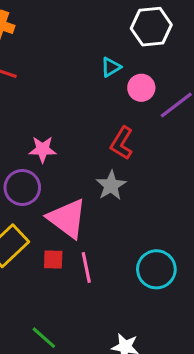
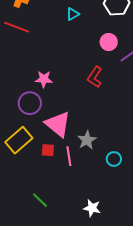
cyan triangle: (111, 67) -> (73, 14), moved
gray star: (111, 186) -> (87, 140), moved
cyan circle: (156, 269) -> (114, 159), size x0.6

